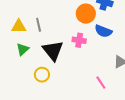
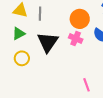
orange circle: (86, 14) -> (80, 19), moved
yellow circle: (42, 75) -> (22, 58), moved

